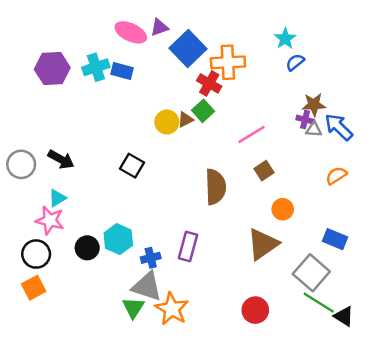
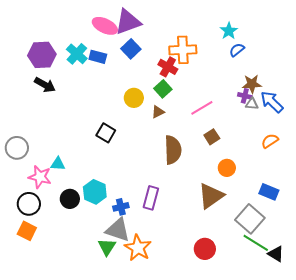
purple triangle: (159, 27) -> (128, 22), size x1.8
blue square: (188, 49) -> (131, 49), moved, size x0.7
cyan cross: (96, 67) -> (77, 54), turned -30
brown triangle: (186, 120) -> (158, 112), moved
black arrow: (61, 159) -> (45, 85), moved
gray circle: (21, 164) -> (17, 148), moved
cyan triangle: (57, 198) -> (58, 164), moved, turned 35
orange square: (34, 288) -> (27, 231), turned -36

